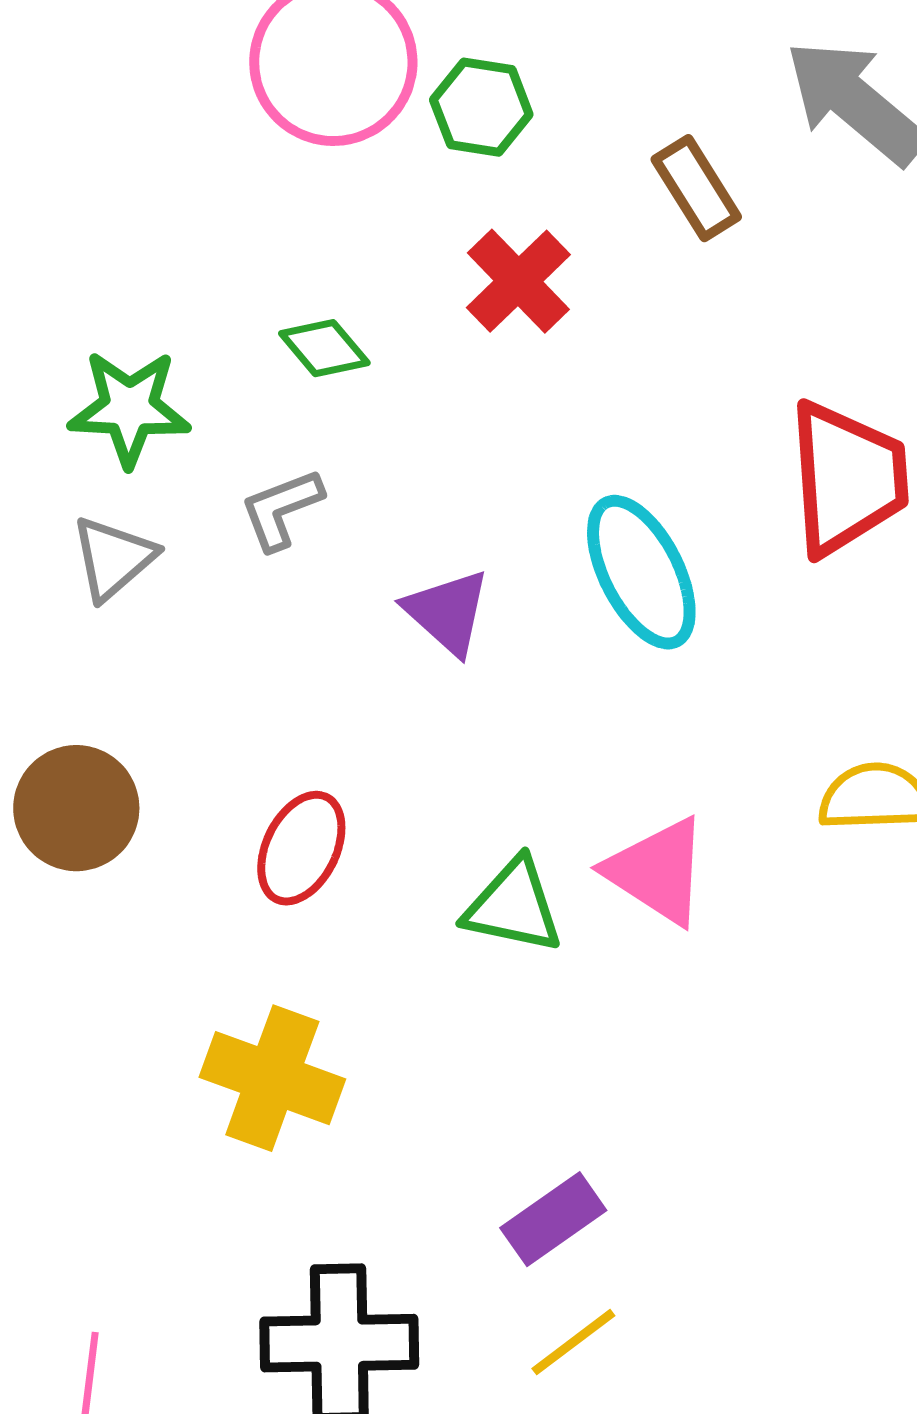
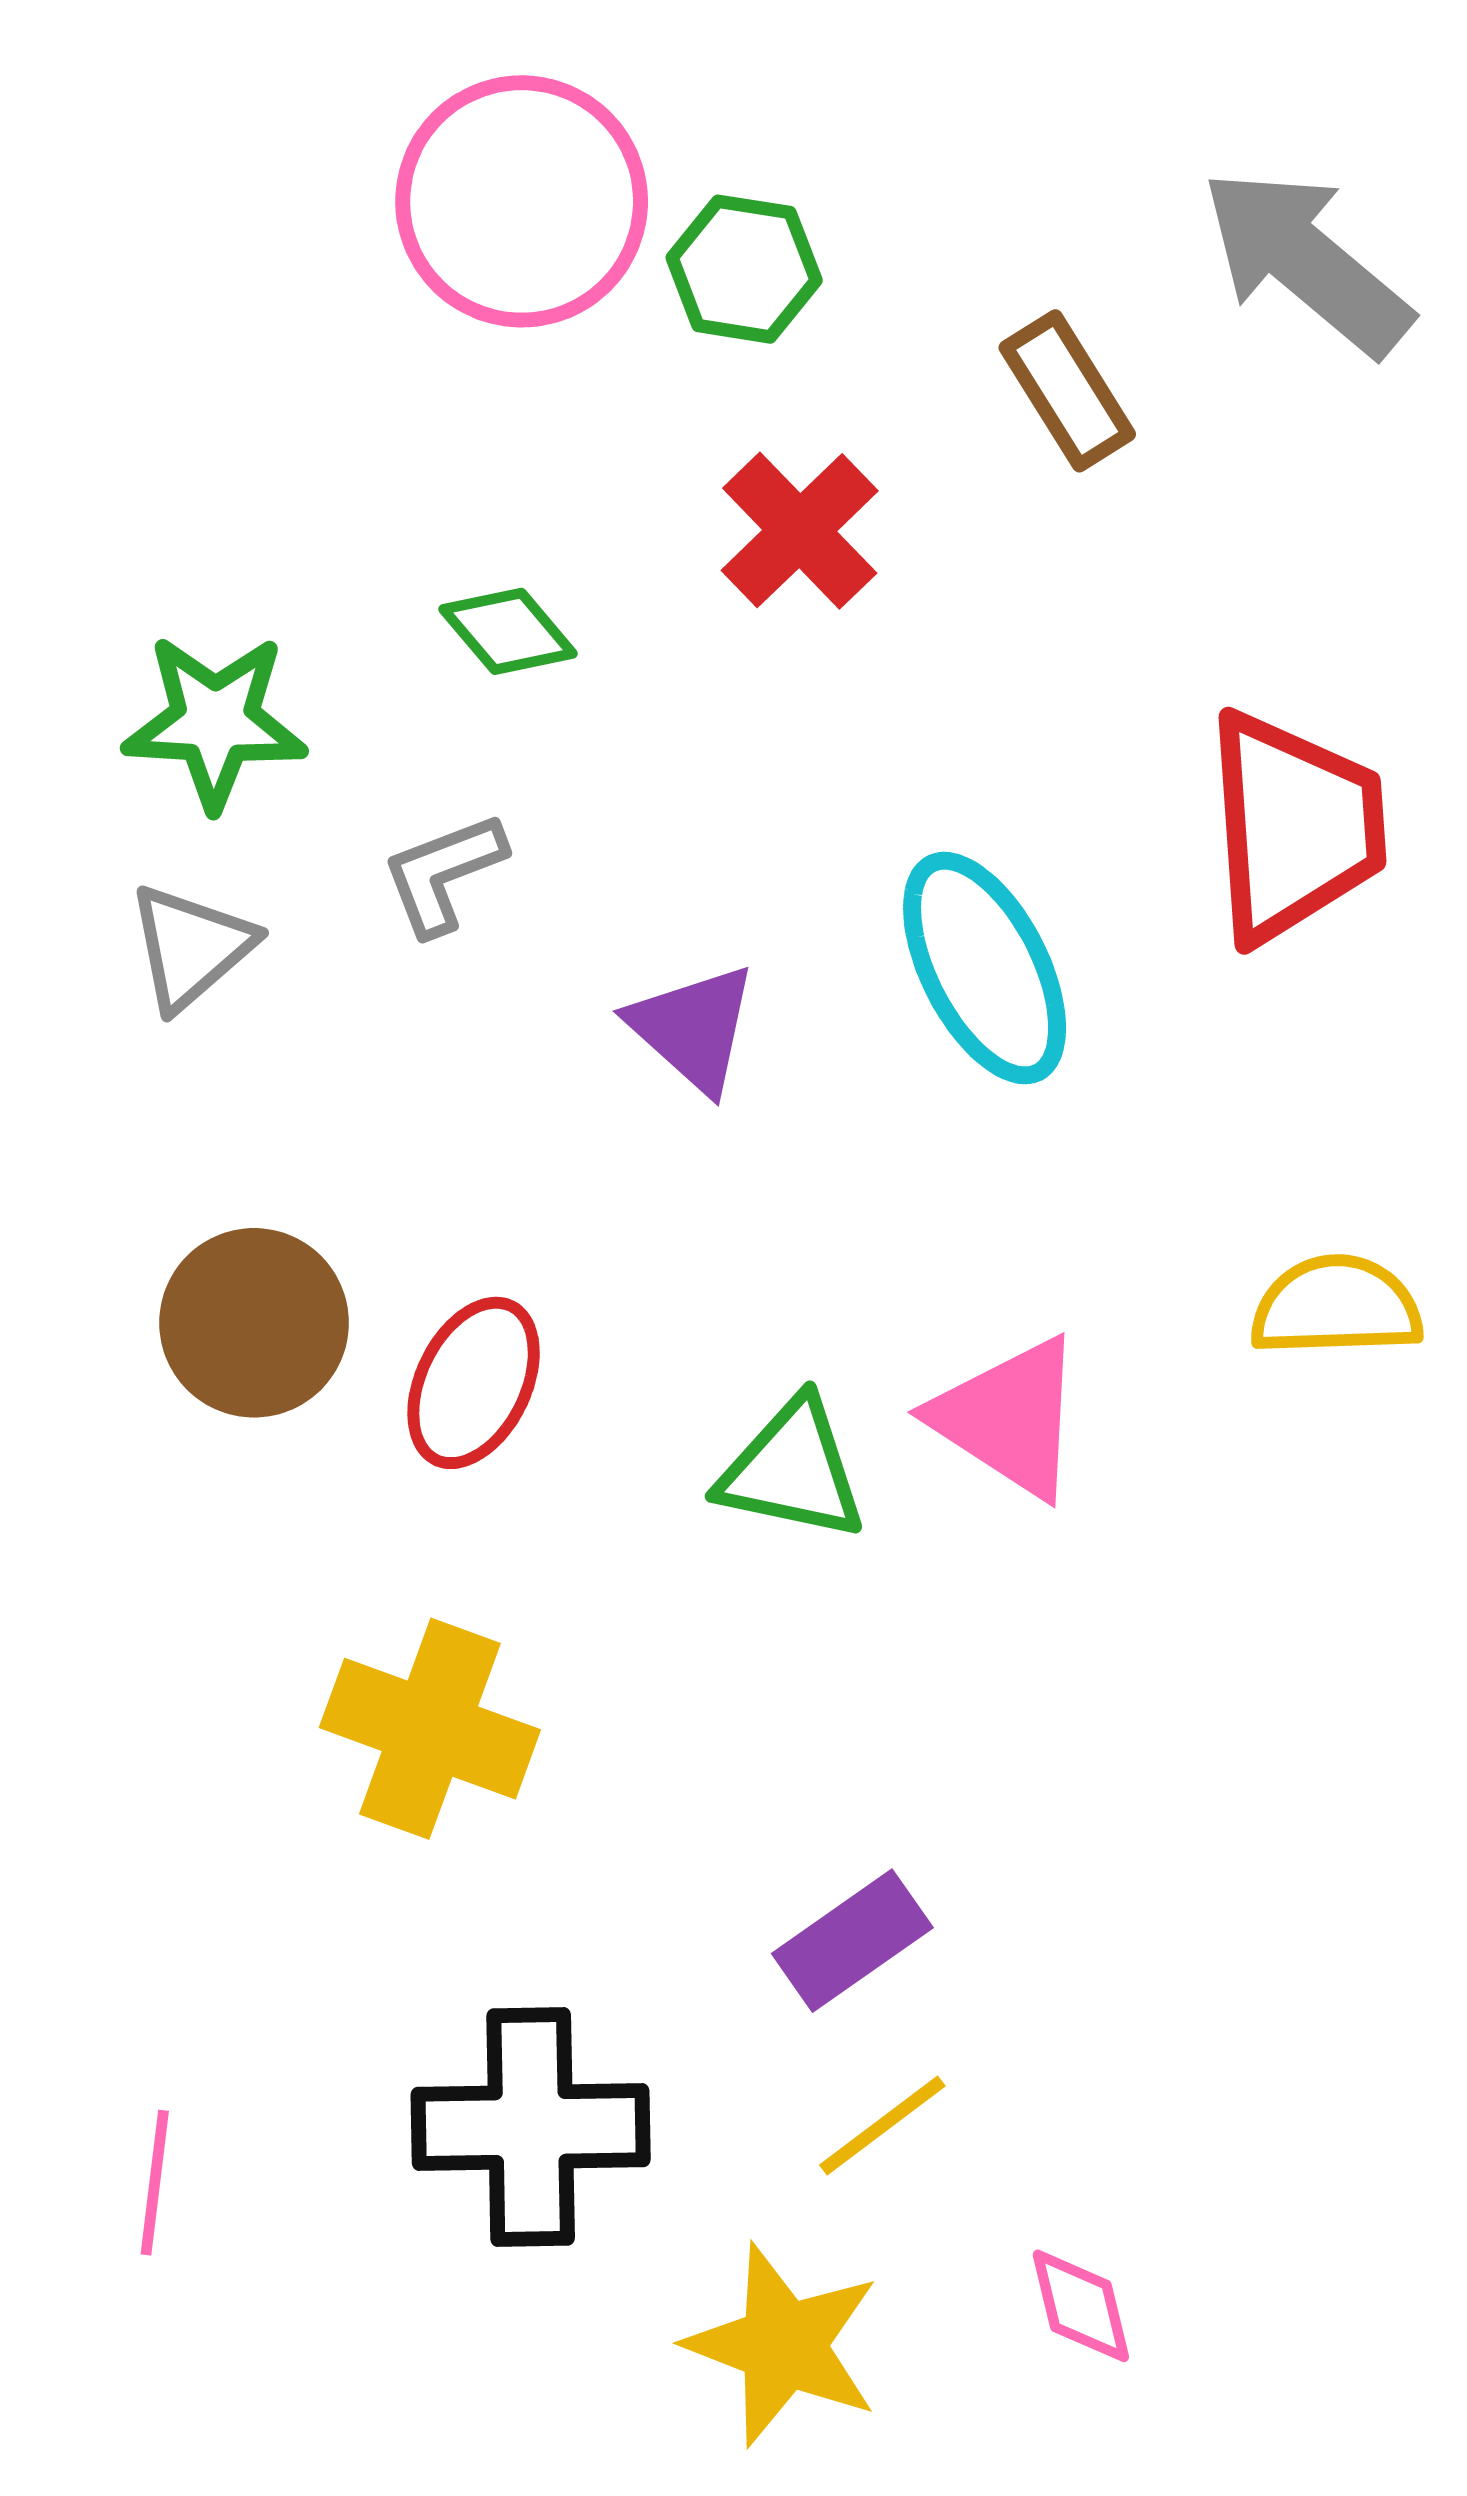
brown circle: (76, 808) -> (254, 1323), moved

